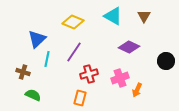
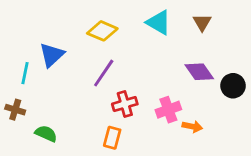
purple diamond: (129, 47) -> (199, 72), moved, turned 30
cyan line: (47, 59) -> (25, 73), moved
brown cross: (23, 72) -> (15, 110), moved
orange arrow: (137, 90) -> (192, 126), turned -104

